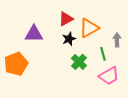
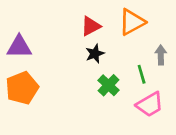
orange triangle: (89, 28) -> (132, 22), moved
purple triangle: (34, 34) -> (19, 47), moved

